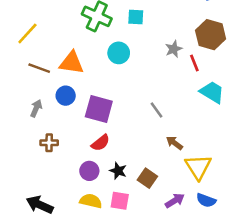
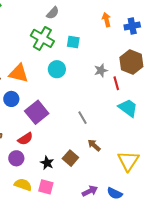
purple square: (99, 109) -> (37, 112), turned 30
red semicircle: (101, 143) -> (25, 139), moved
yellow triangle: (198, 167) -> (128, 161), moved
purple circle: (89, 171) -> (16, 158), moved
brown square: (147, 178) -> (70, 158), moved

